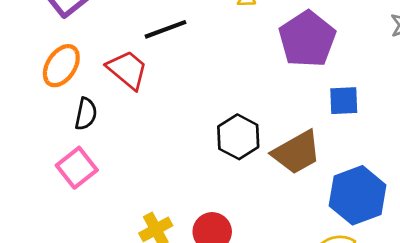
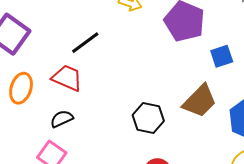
black semicircle: (86, 114) -> (62, 119), moved, turned -110
black hexagon: (238, 137) -> (148, 118), moved

